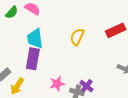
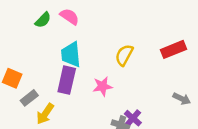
pink star: (57, 84) -> (103, 86), moved

